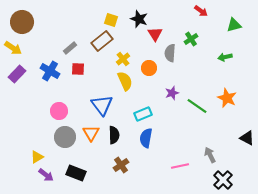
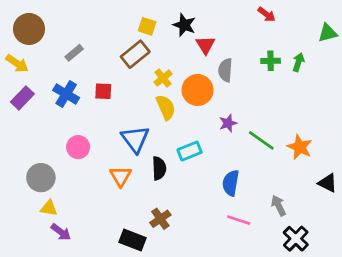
green triangle: (234, 25) -> (328, 33), moved
green cross: (191, 39) -> (271, 61), moved, turned 32
gray rectangle: (70, 48) -> (74, 53), moved
green arrow: (225, 57) -> (298, 62), moved, turned 120
orange circle: (149, 68) -> (198, 90), size x1.5
orange star: (227, 98) -> (300, 147), moved
black semicircle: (114, 135) -> (159, 168), moved
gray circle: (65, 137) -> (41, 178), moved
blue semicircle: (146, 138) -> (231, 183), moved
yellow triangle: (37, 157) -> (49, 208), turned 40
pink line: (180, 166) -> (239, 220), turned 30
black rectangle: (76, 173) -> (133, 240), moved

